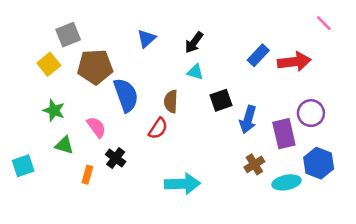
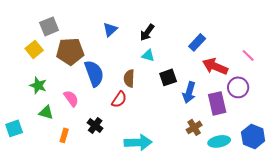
pink line: (324, 23) -> (248, 55), moved
red arrow: (294, 62) -> (215, 66), moved, turned -150
black cross: (116, 158) -> (95, 125), moved
blue hexagon: (319, 163) -> (253, 136), moved

